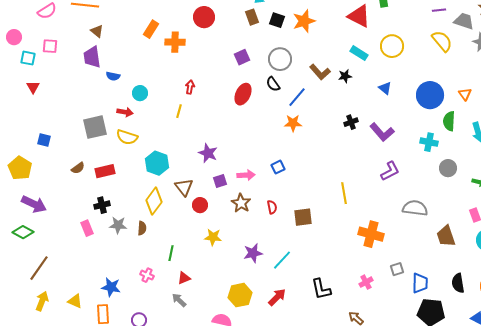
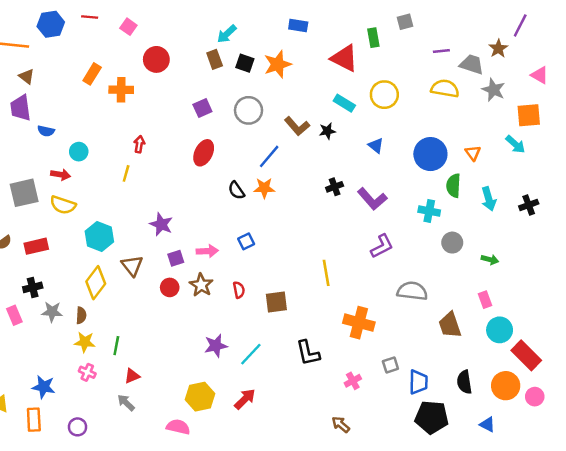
yellow semicircle: (442, 41) -> (445, 89), turned -40
black semicircle: (273, 84) -> (236, 190), moved
red circle: (200, 205) -> (170, 287), moved
yellow star: (213, 237) -> (85, 342), moved
black L-shape: (321, 289) -> (308, 353), moved

